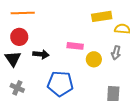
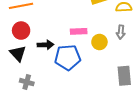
blue pentagon: (60, 84) -> (68, 57), moved

